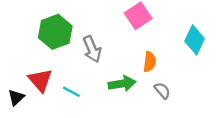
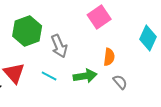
cyan line: (71, 92) -> (49, 76), moved

